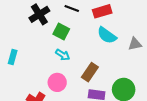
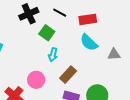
cyan arrow: (63, 55) -> (53, 55), moved, turned 64

